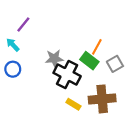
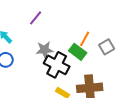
purple line: (23, 24) -> (36, 18), moved
gray square: (115, 64) -> (107, 47), moved

